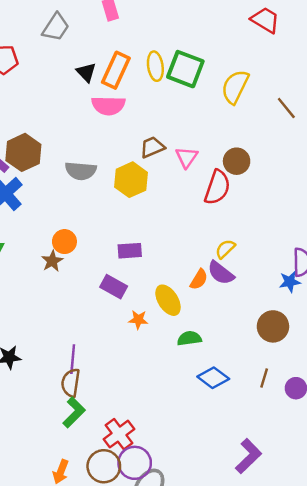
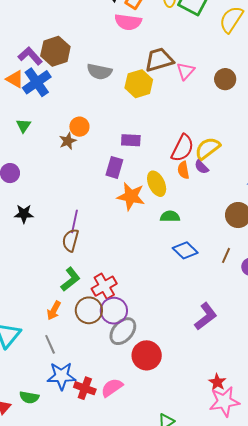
brown trapezoid: (152, 147) -> (159, 60), size x1.4
red semicircle: (217, 187) -> (183, 148), moved
yellow semicircle: (225, 249) -> (208, 148), size x1.5
purple semicircle: (221, 273) -> (202, 167), size x0.7
orange semicircle: (199, 279) -> (183, 170), turned 132
purple rectangle: (114, 287) -> (114, 167), turned 70
orange star: (138, 320) -> (131, 196), size x1.8
green L-shape: (74, 412) -> (70, 279), moved

